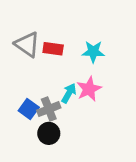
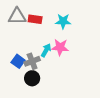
gray triangle: (27, 44) -> (17, 16), turned -36
pink star: (89, 89) -> (60, 47), turned 30

